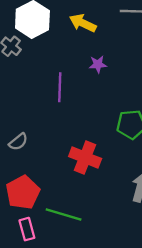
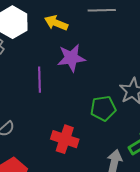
purple star: (98, 64) -> (71, 58), size x1.8

